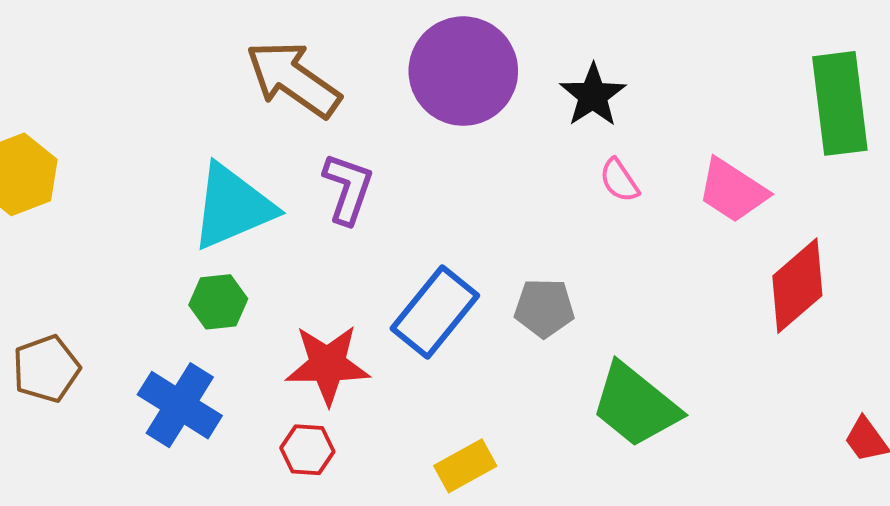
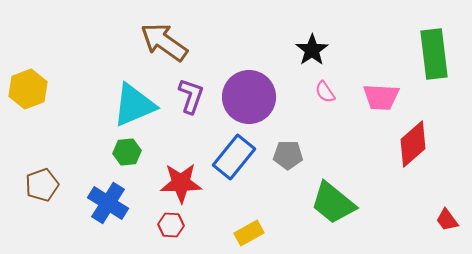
purple circle: (463, 71) -> (249, 97), moved
pink trapezoid: (733, 191) -> (381, 97), turned -30

